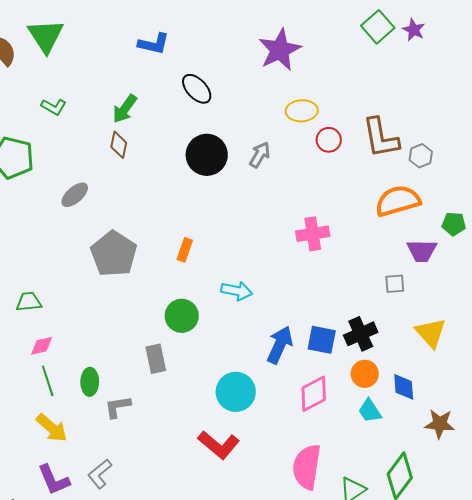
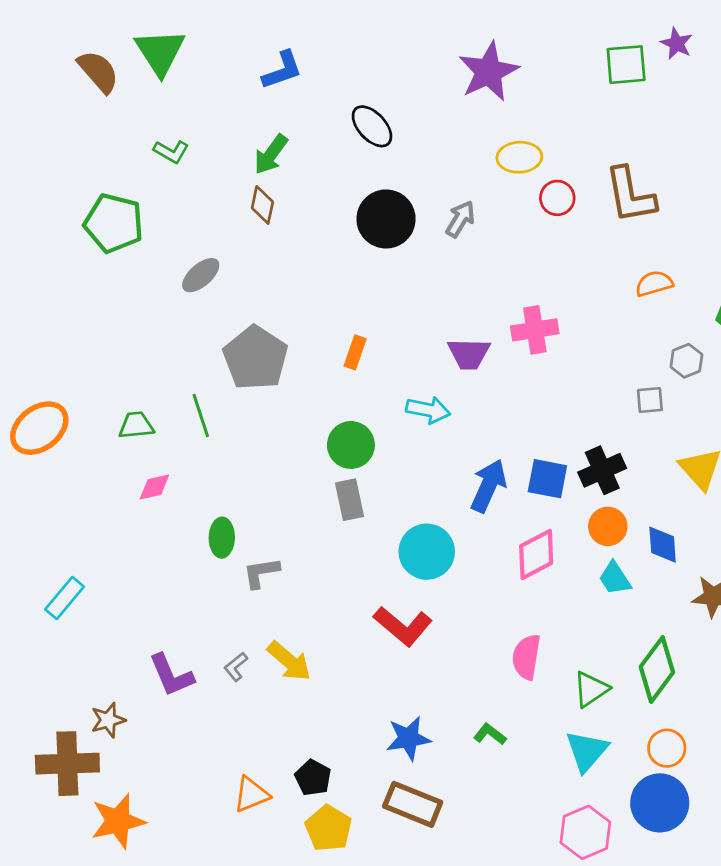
green square: (378, 27) -> (626, 65), moved, turned 36
blue L-shape: (154, 44) -> (282, 70), moved, turned -32
gray hexagon: (421, 156) -> (686, 361), moved
orange semicircle: (398, 201) -> (654, 284), size x0.6
purple trapezoid: (422, 251) -> (469, 354), moved
gray rectangle: (156, 359) -> (350, 500), moved
green line: (48, 381) -> (201, 415), moved
yellow arrow: (52, 428) -> (289, 661), moved
pink semicircle: (307, 467) -> (526, 657), size x0.7
gray L-shape: (100, 474) -> (236, 667), size x0.7

